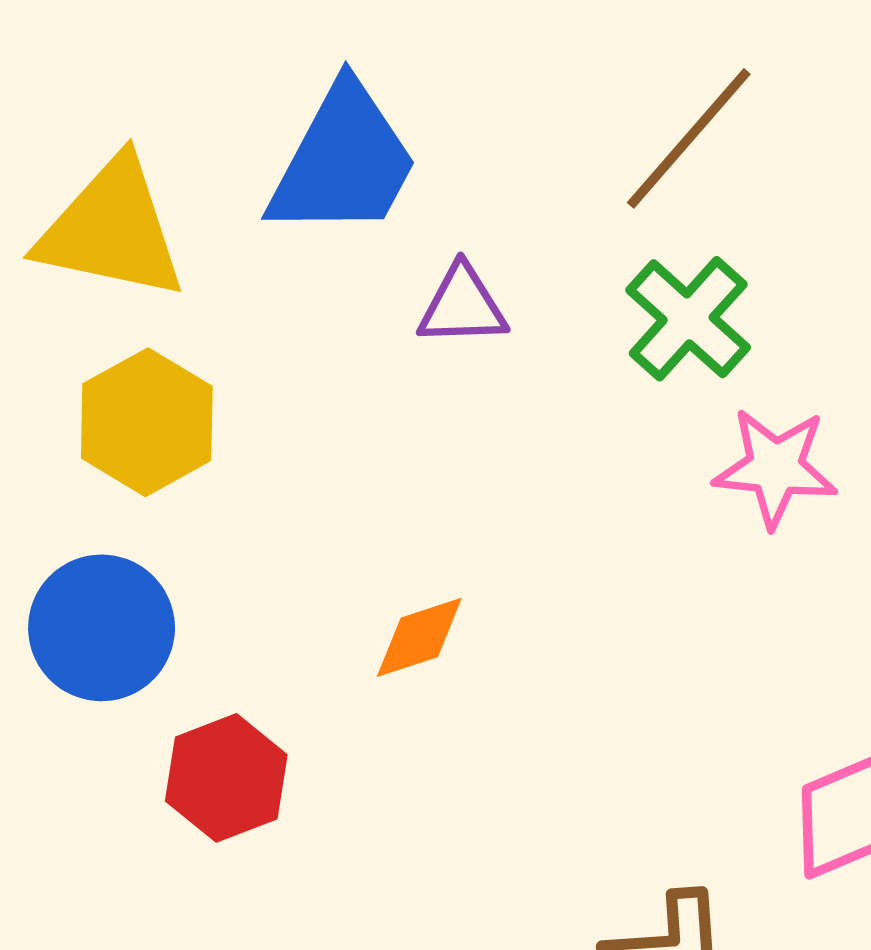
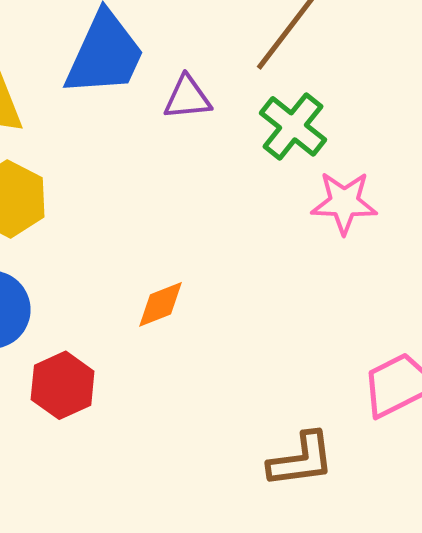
purple triangle: (462, 306) -> (187, 98), moved

